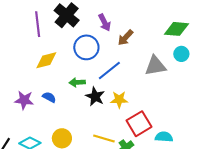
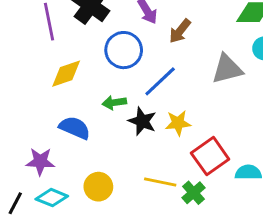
blue semicircle: (49, 97) -> (75, 128), size x1.5
purple star: (24, 100) -> (40, 161), moved

